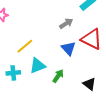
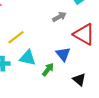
blue triangle: (69, 48) -> (63, 54), moved
cyan triangle: (38, 66) -> (28, 58), turned 30

